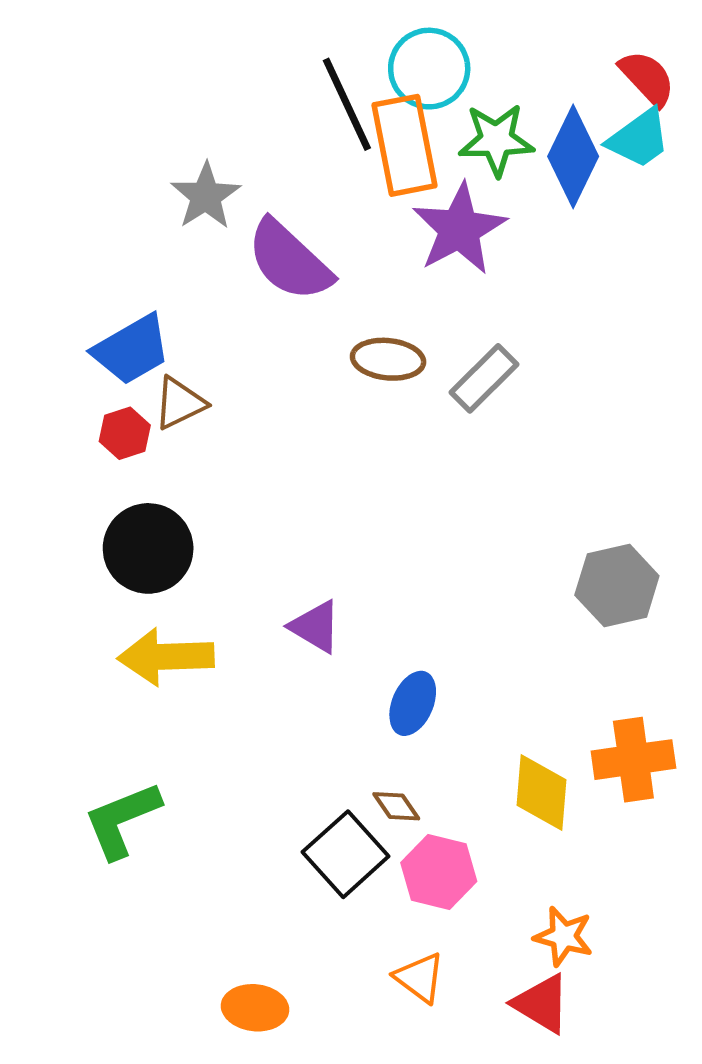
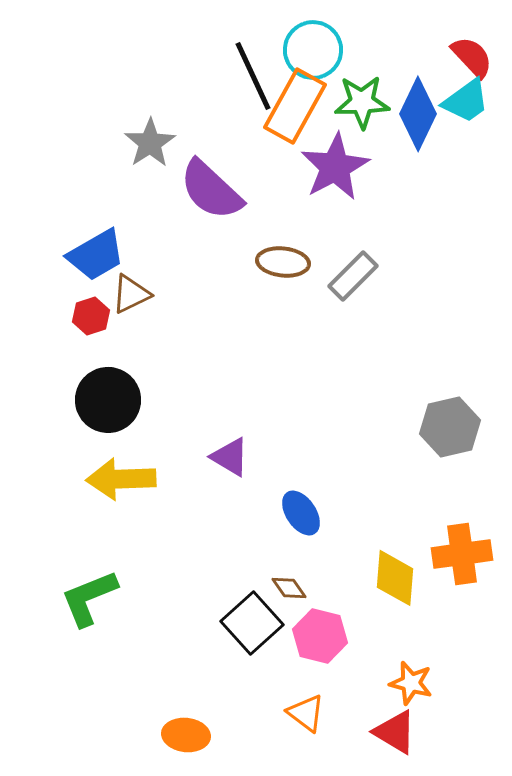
orange rectangle: (404, 145) -> (295, 106), turned 40
blue ellipse: (413, 703) -> (301, 513), turned -57

